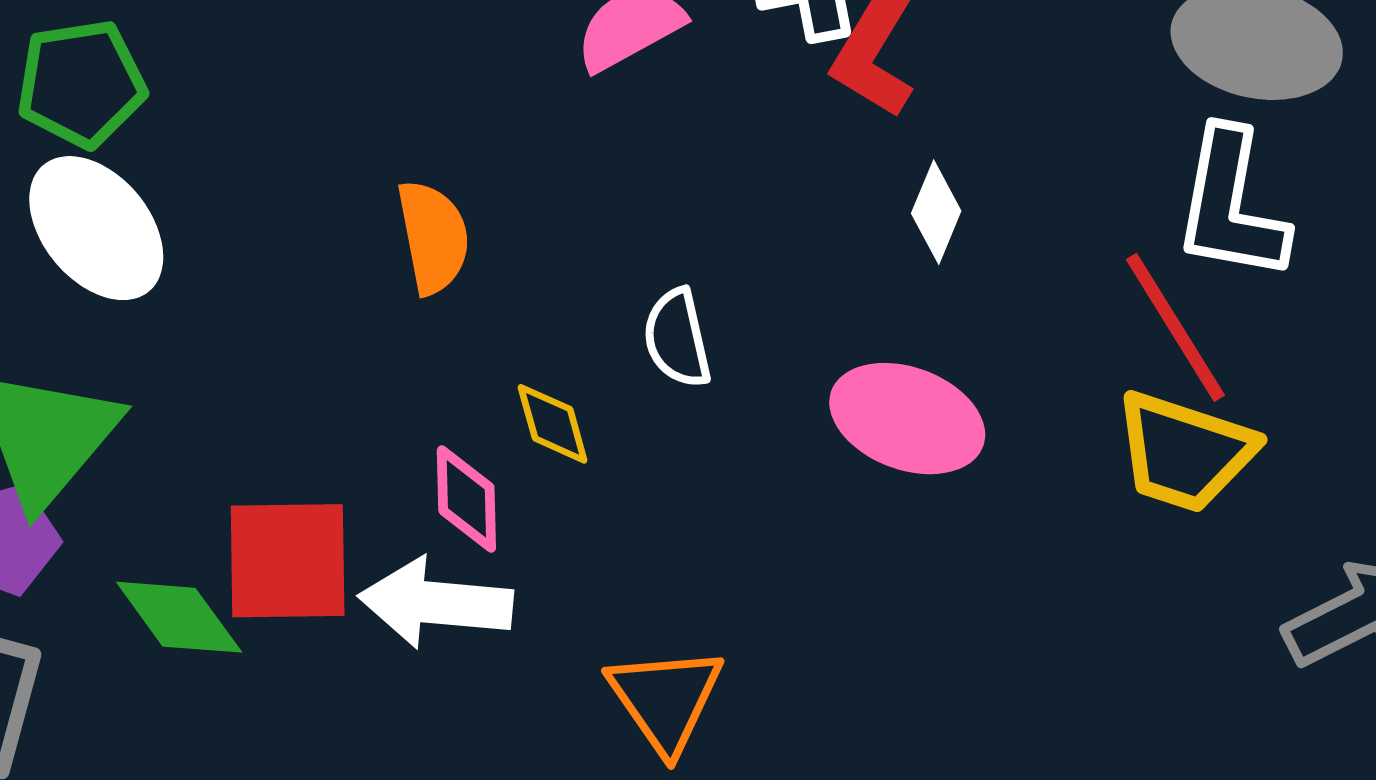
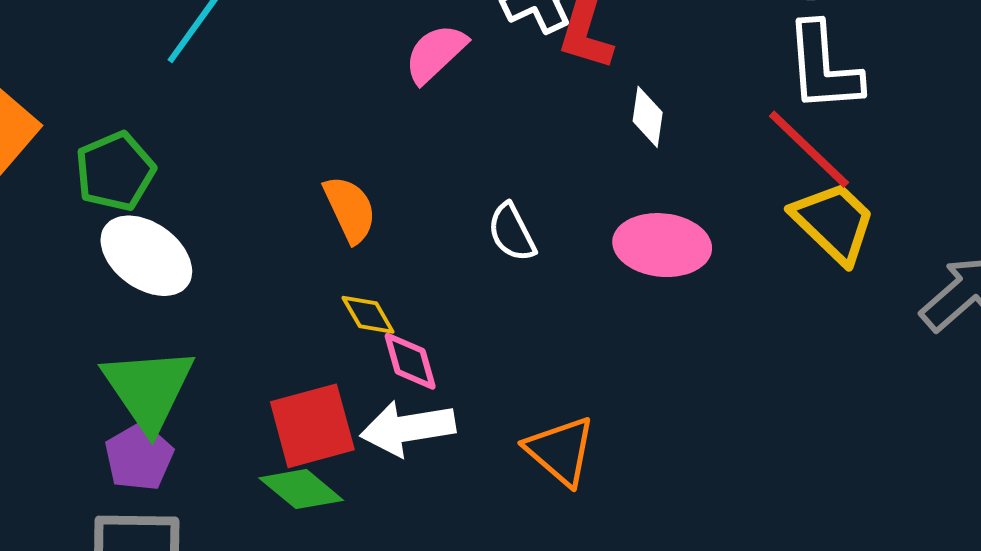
yellow diamond: (553, 424) -> (368, 315), moved
yellow trapezoid: (1185, 452) -> (834, 222), turned -140
green diamond: (179, 617) -> (301, 489), moved

